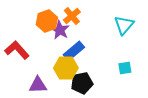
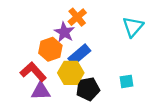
orange hexagon: (47, 21) -> (50, 49), moved
red L-shape: (17, 50) -> (33, 72), moved
cyan square: (125, 68) -> (127, 81), moved

